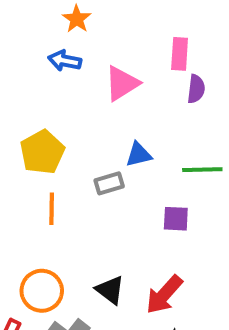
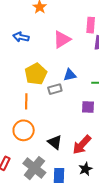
blue arrow: (65, 61) -> (21, 37), moved
yellow pentagon: (42, 152) -> (36, 74), moved
orange circle: (42, 291) -> (24, 130), moved

